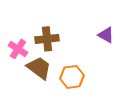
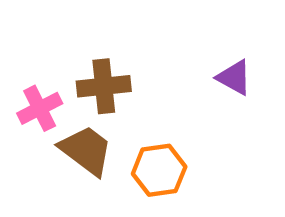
pink cross: (18, 49) -> (40, 108), turned 30

